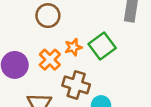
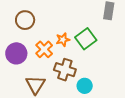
brown circle: (48, 16) -> (25, 20), moved

